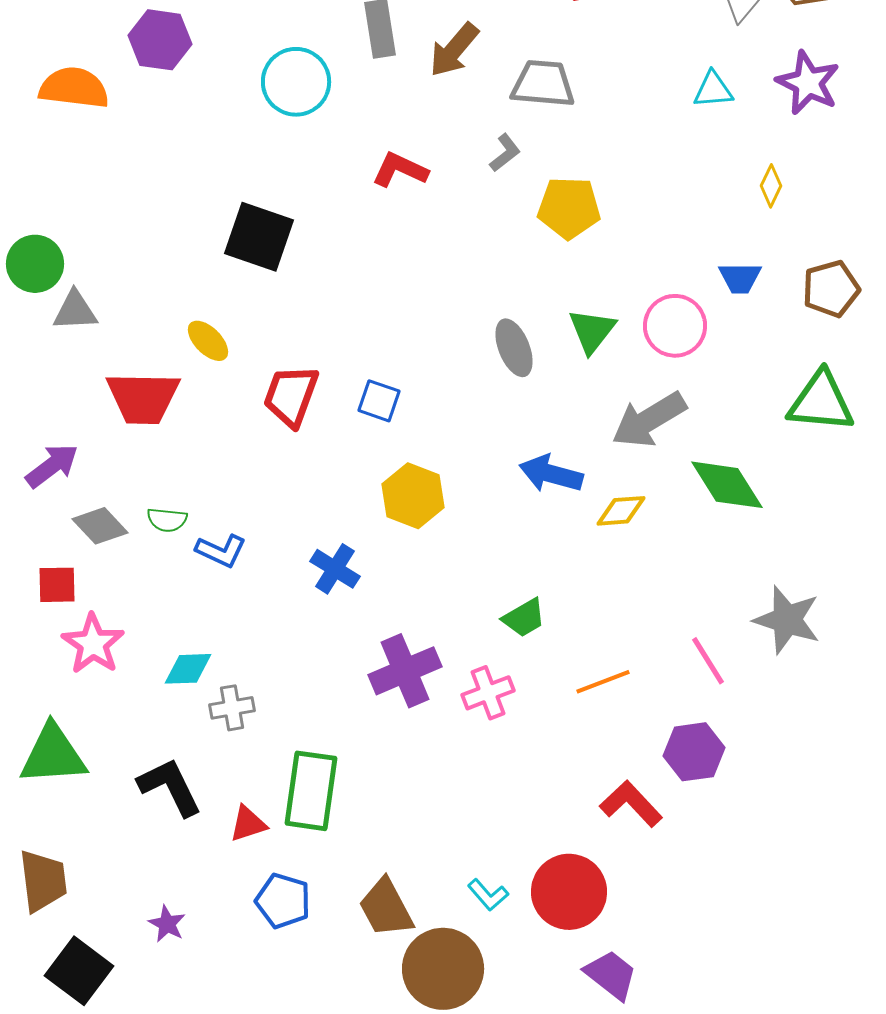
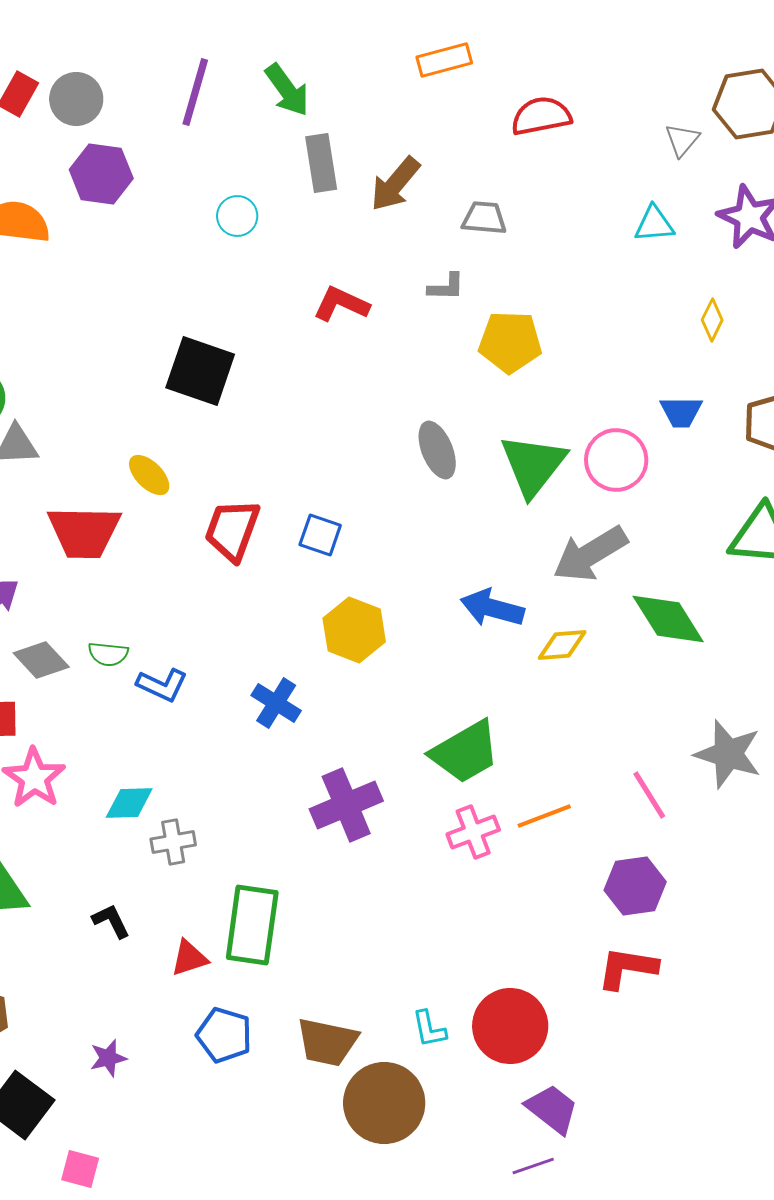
cyan circle: (296, 82) -> (237, 216), size x0.6
gray trapezoid: (543, 84) -> (484, 218), size x0.7
gray L-shape: (505, 153) -> (446, 287), turned 39
green triangle: (592, 331) -> (533, 465), size x1.4
gray ellipse: (514, 348) -> (437, 450), moved
green trapezoid: (524, 618) -> (465, 752), size x1.6
pink cross: (488, 693) -> (473, 832), moved
black L-shape: (170, 787) -> (111, 921), size x0.6
red L-shape: (631, 804) -> (627, 968), moved, turned -38
cyan L-shape: (488, 895) -> (429, 1029), turned 30
brown trapezoid: (386, 908) -> (327, 1042), turned -50
purple star: (167, 924) -> (108, 1058), turned 30

